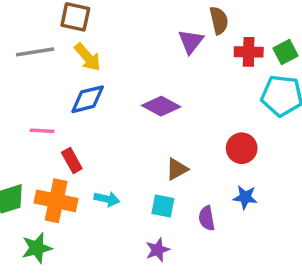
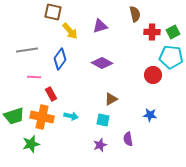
purple triangle: (191, 41) -> (100, 26), moved, turned 35
gray line: (35, 52) -> (27, 50), moved
yellow arrow: (88, 57) -> (70, 31), moved
blue diamond: (88, 99) -> (60, 59), turned -40
red circle: (242, 148) -> (153, 75), moved
purple semicircle: (207, 218) -> (128, 139), moved

